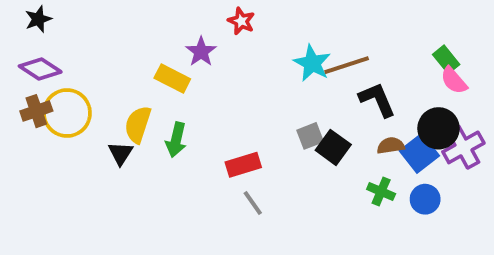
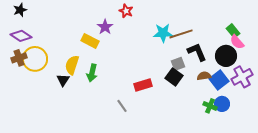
cyan star: (312, 63) -> (163, 33), turned -30
black circle: (439, 128) -> (226, 56), moved
gray square: (310, 136) -> (178, 64), moved
red rectangle: (243, 165) -> (143, 85), moved
green cross: (381, 192) -> (210, 106), moved
gray line: (253, 203) -> (122, 106), moved

